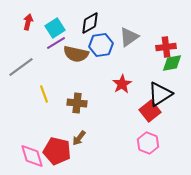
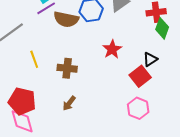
green diamond: (172, 63) -> (162, 28), turned -60
black triangle: (160, 94) -> (150, 59), size x0.6
red pentagon: (57, 151) -> (22, 101), moved

